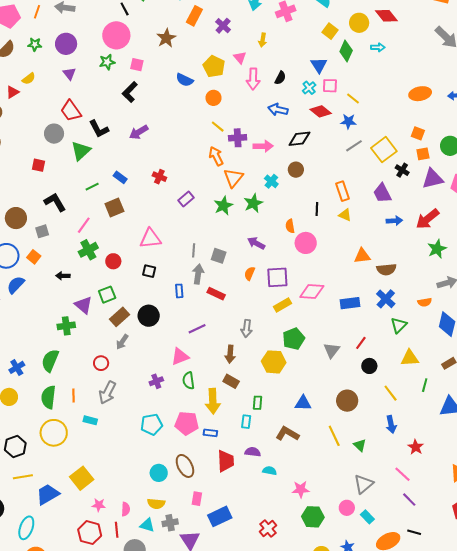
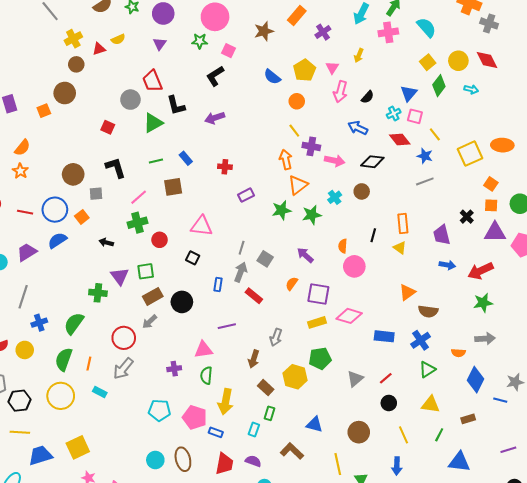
yellow square: (384, 150) -> (470, 154), moved
red cross: (159, 177) -> (225, 167), turned -32
orange triangle: (362, 256) -> (407, 292), turned -42
red circle: (101, 363) -> (124, 338), size x1.5
brown rectangle: (231, 381) -> (266, 388), moved

